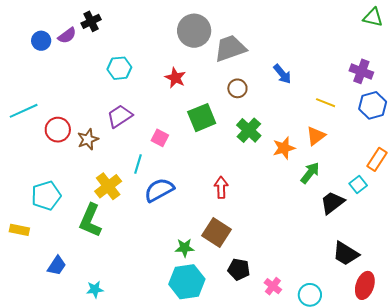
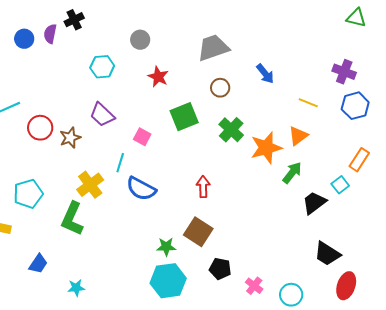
gray circle: (194, 31) -> (140, 40), moved, size x0.6
purple semicircle: (67, 36) -> (50, 34), turned 138
purple trapezoid: (120, 116) -> (102, 115), turned -104
orange star: (284, 148) -> (266, 148), size x1.4
blue semicircle: (159, 190) -> (141, 189), turned -124

